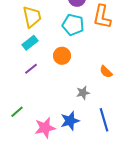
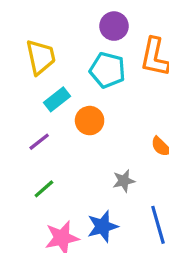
cyan rectangle: (30, 43) -> (57, 99), moved
green line: (17, 112) -> (44, 189), moved

